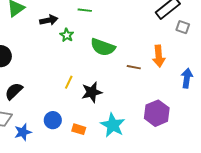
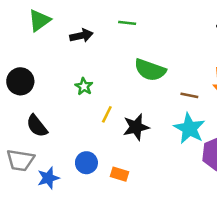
green star: (67, 35) -> (84, 86), moved
black semicircle: (14, 91) -> (37, 126), turned -84
cyan star: (113, 125) -> (189, 128), moved

